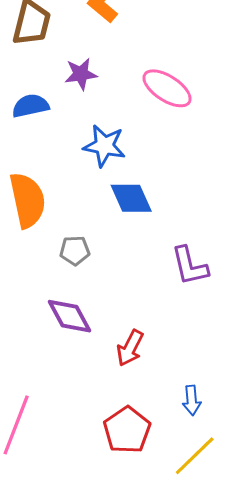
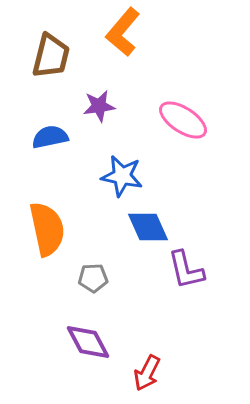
purple L-shape: (190, 266) -> (186, 270), moved

